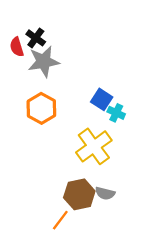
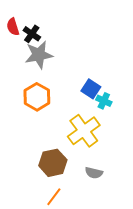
red semicircle: (17, 47) -> (13, 27), moved
brown hexagon: (79, 194) -> (53, 163), moved

